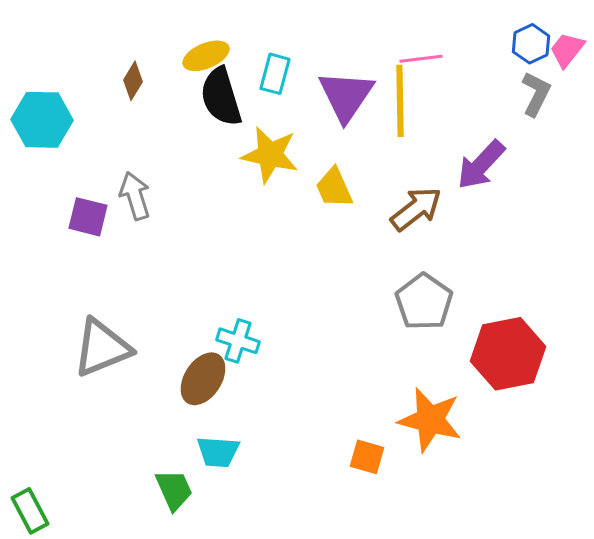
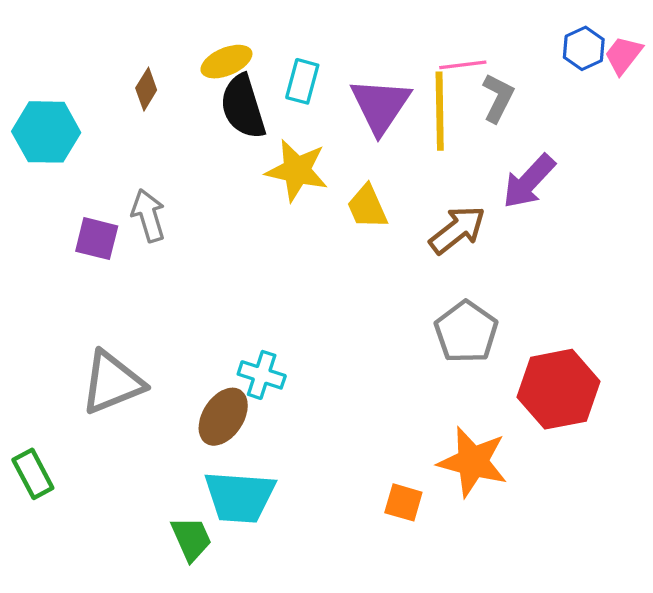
gray L-shape: (536, 94) -> (498, 98), moved
cyan trapezoid: (218, 452) -> (240, 497), size x1.5
green rectangle: (30, 511) -> (33, 474), moved

